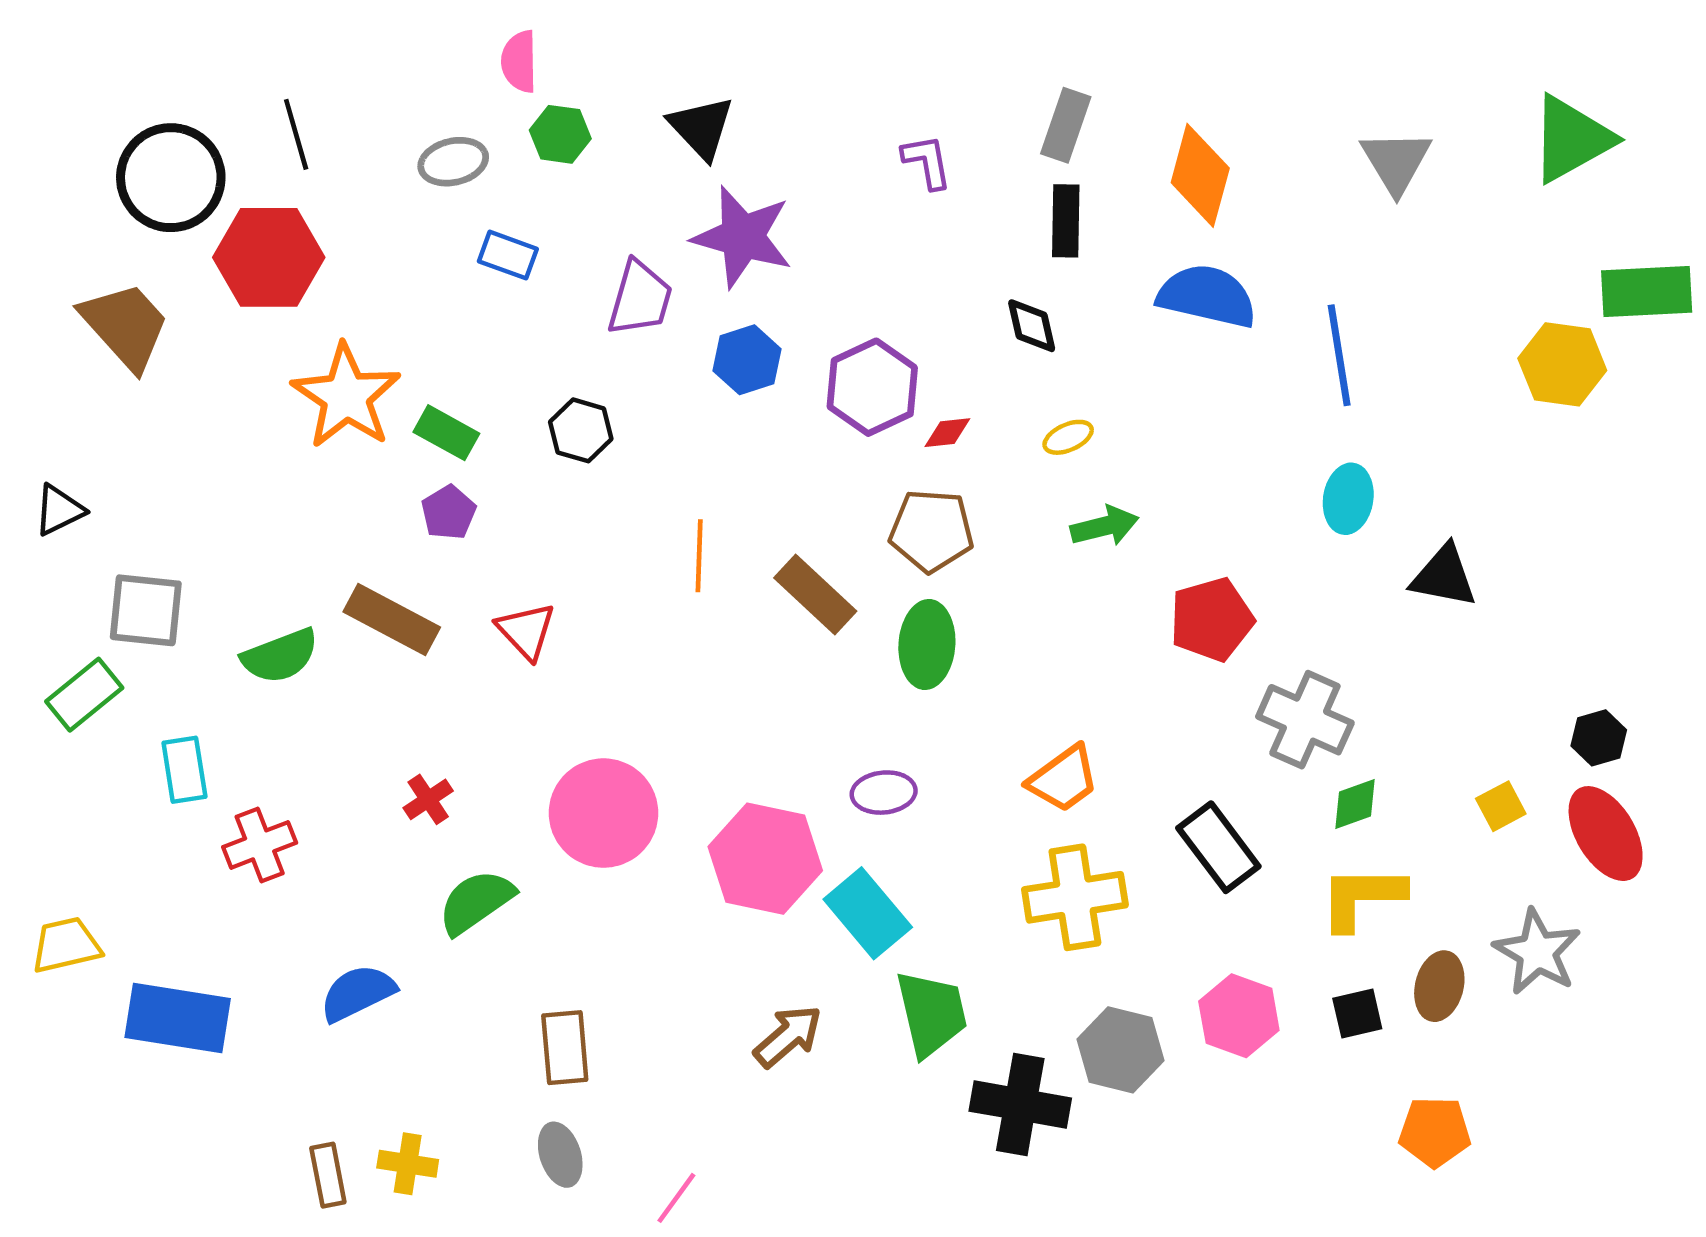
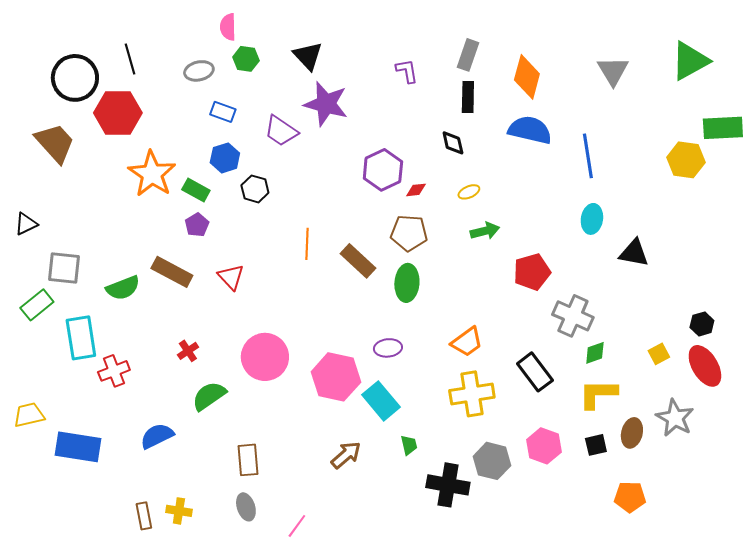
purple trapezoid: (640, 298) -> (281, 131), turned 108
blue hexagon: (747, 360) -> (225, 158), moved
cyan rectangle: (184, 770) -> (81, 338), size x1.5
green trapezoid: (931, 1013) -> (409, 445), size x0.5

